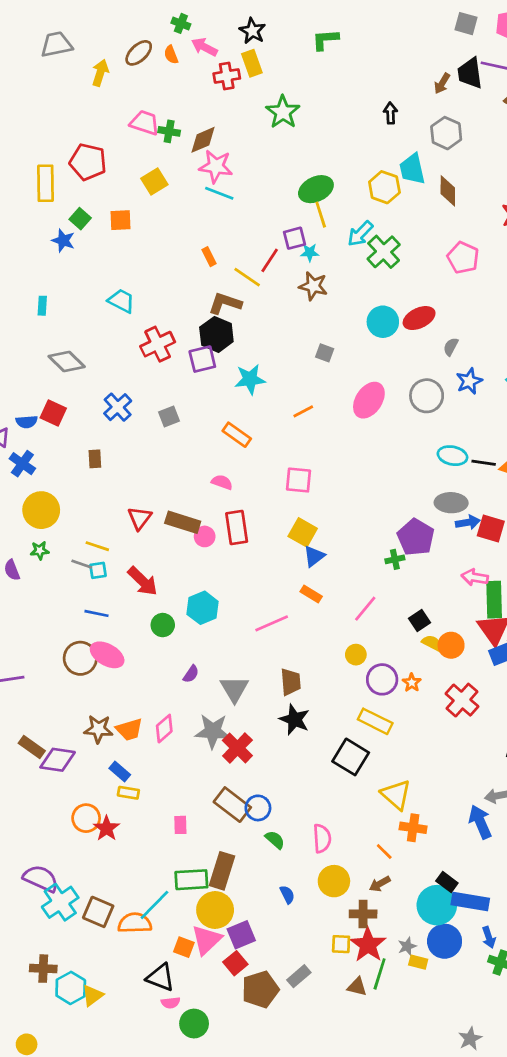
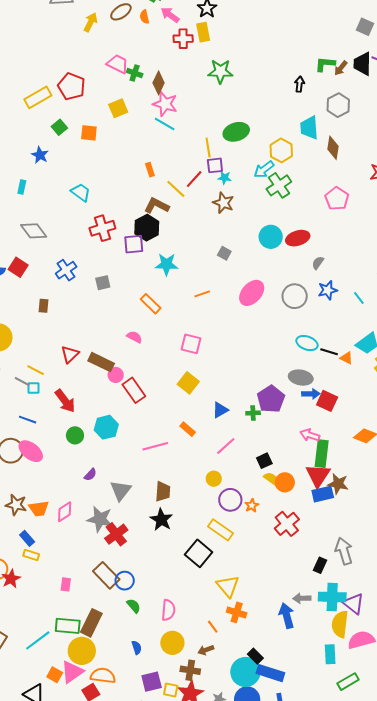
green L-shape: (325, 40) -> (325, 64), moved
green star: (283, 112) -> (220, 71), turned 30
brown diamond: (203, 140) -> (159, 83), turned -50
yellow rectangle: (46, 183) -> (38, 97), turned 52
yellow hexagon: (384, 187) -> (281, 150), moved
yellow line: (321, 215) -> (208, 148), moved
blue star: (63, 241) -> (40, 155), moved
red rectangle: (237, 528) -> (134, 390), moved, turned -35
blue triangle: (314, 556) -> (220, 410), moved
orange semicircle: (135, 923) -> (103, 676), moved
purple square: (241, 935) -> (152, 682), moved

